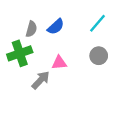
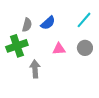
pink triangle: (59, 63) -> (59, 49), moved
gray arrow: (41, 80) -> (35, 69), turned -48

